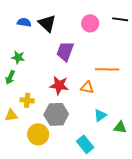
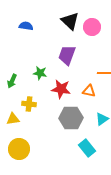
black triangle: (47, 23) -> (70, 21), moved
green star: (18, 57) -> (40, 73), moved
gray hexagon: (56, 114) -> (71, 118), moved
yellow circle: (38, 134) -> (19, 149), moved

